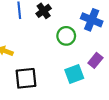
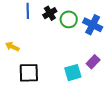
green circle: (66, 36) -> (69, 19), moved

